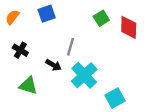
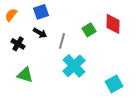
green square: (101, 18) -> (89, 30), moved
black arrow: (53, 65) -> (40, 33), moved
cyan square: (115, 98) -> (114, 84), moved

